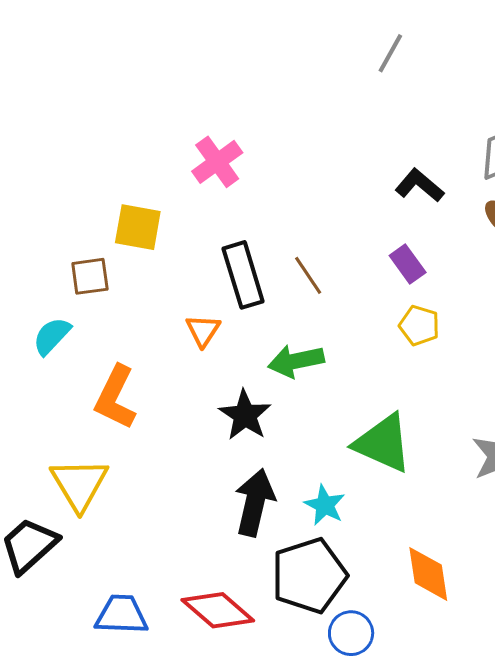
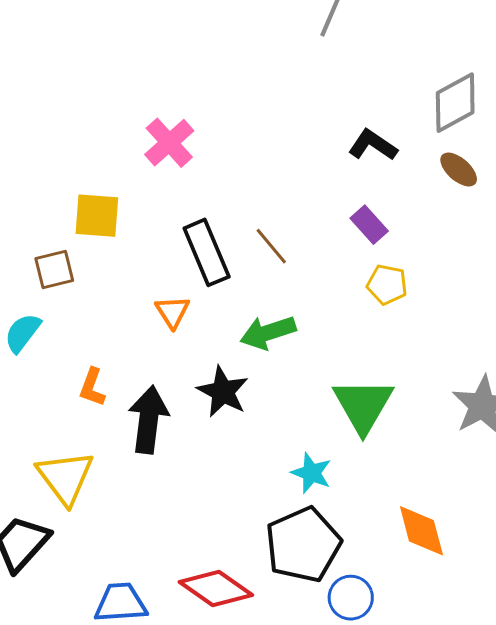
orange L-shape: (116, 397) -> (92, 387), size x0.6
green triangle: (383, 443) -> (363, 405), turned 42
black arrow: (255, 503) -> (148, 420), moved

